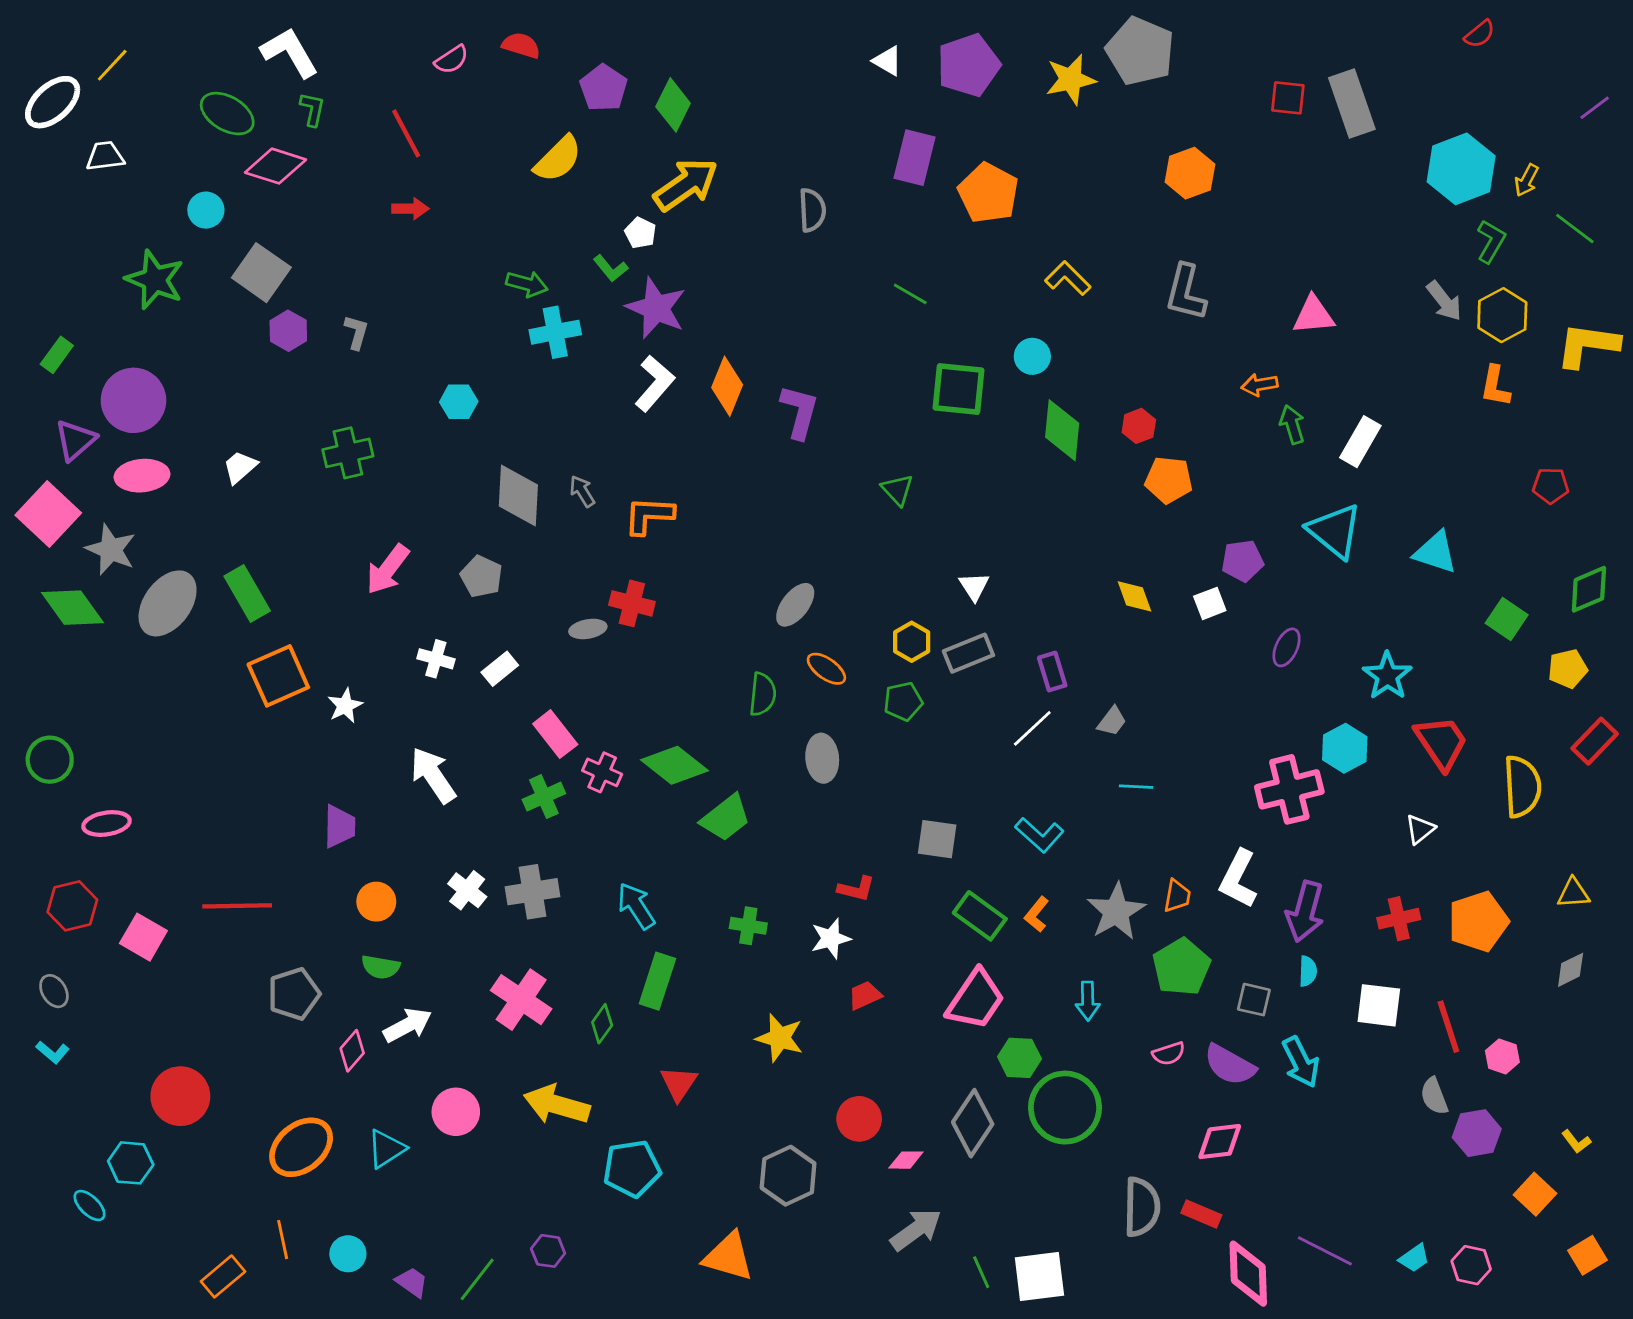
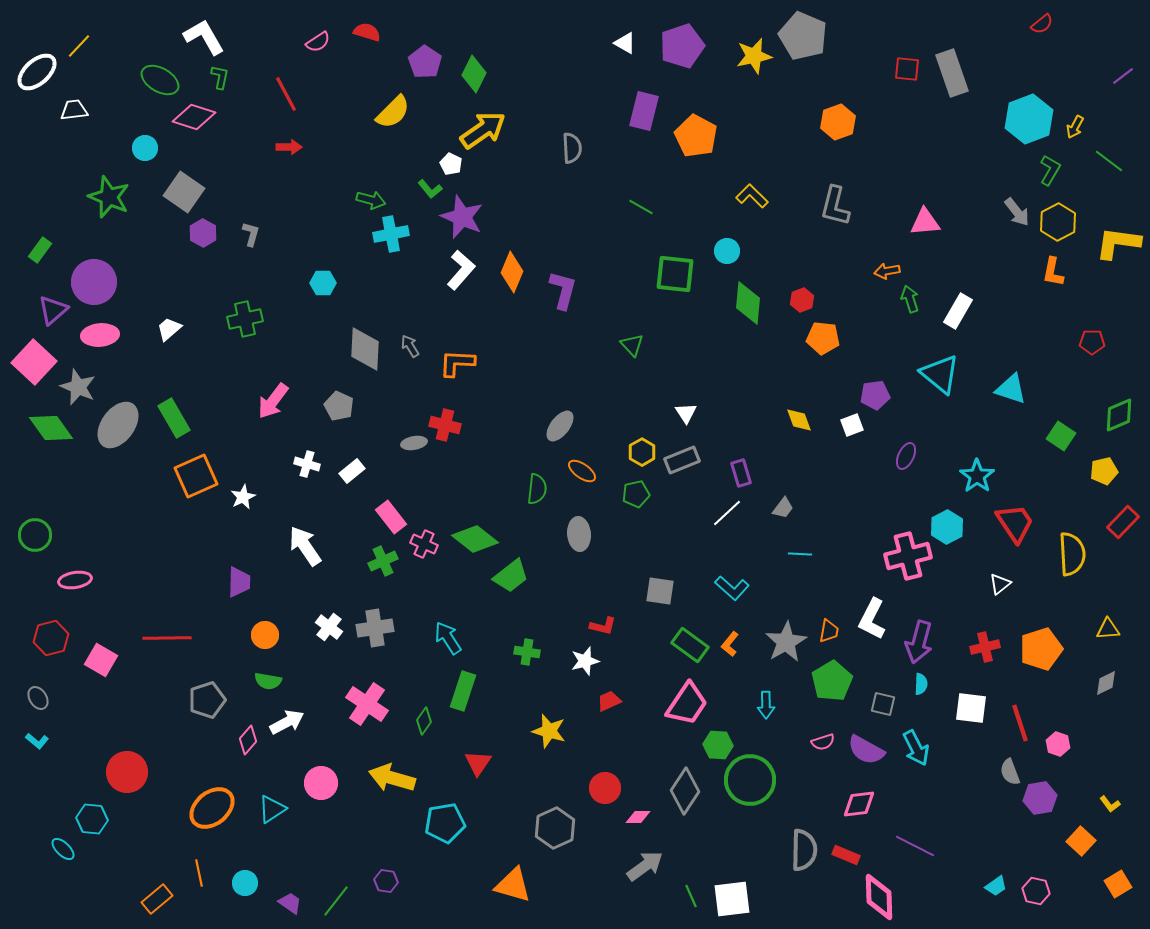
purple line: (1325, 1251) -> (915, 846), moved

